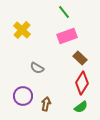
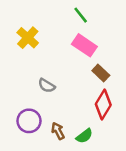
pink rectangle: (67, 36) -> (84, 45), turned 54
brown arrow: (46, 104) -> (58, 131), turned -40
green semicircle: (81, 107) -> (84, 136), moved

